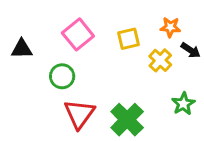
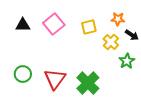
black triangle: (22, 49) -> (23, 25), moved
green circle: (62, 76) -> (23, 74), moved
green star: (183, 104) -> (127, 61), moved

